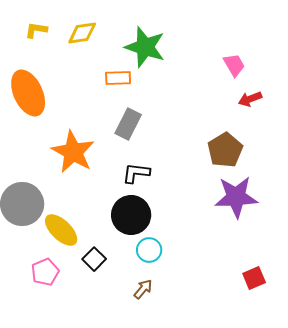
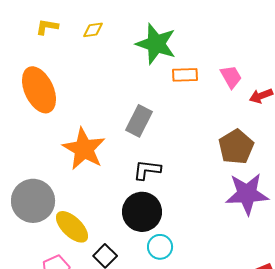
yellow diamond: (82, 33) -> (93, 30), size x0.7
pink trapezoid: (234, 65) -> (231, 77), moved
orange rectangle: (118, 78) -> (185, 75), moved

